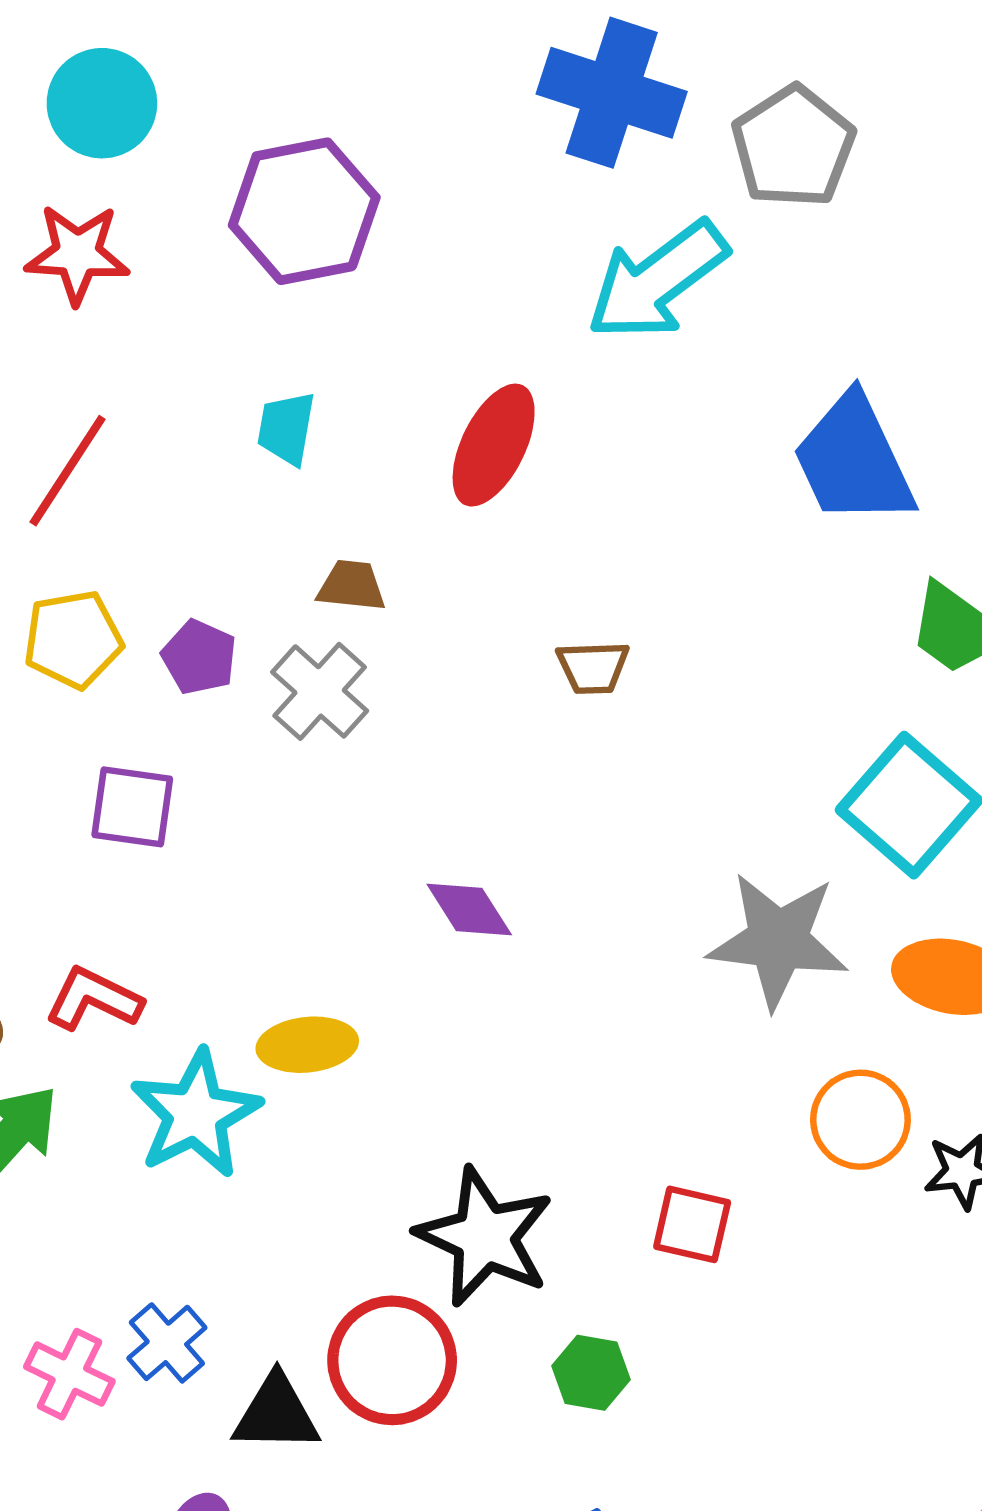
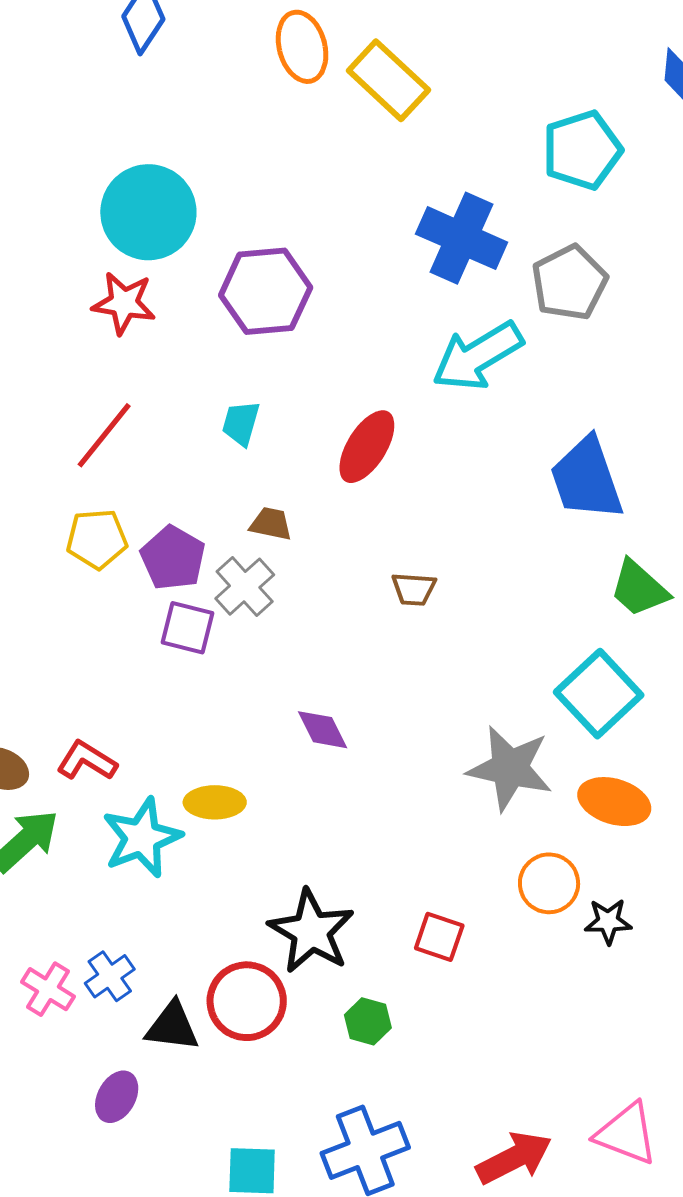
cyan circle: (102, 103) -> (148, 212), size x1.4
purple pentagon: (199, 657) -> (173, 558), size x1.4
purple square: (132, 807) -> (187, 628), moved

